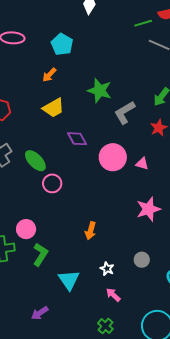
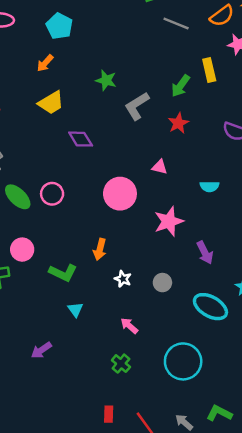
green star: (100, 90) -> (106, 80), size x0.7
pink circle: (113, 157) -> (120, 194), moved
green ellipse: (35, 161) -> (18, 197), moved
green L-shape: (40, 254) -> (63, 273), moved, turned 85
white star: (107, 269) -> (123, 279), moved
cyan triangle: (69, 280) -> (75, 309), size x0.6

